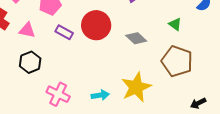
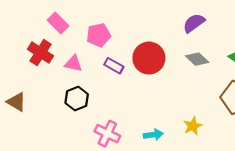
gray diamond: (136, 38) -> (197, 59), moved
yellow star: (136, 87) -> (193, 126), size x0.6

